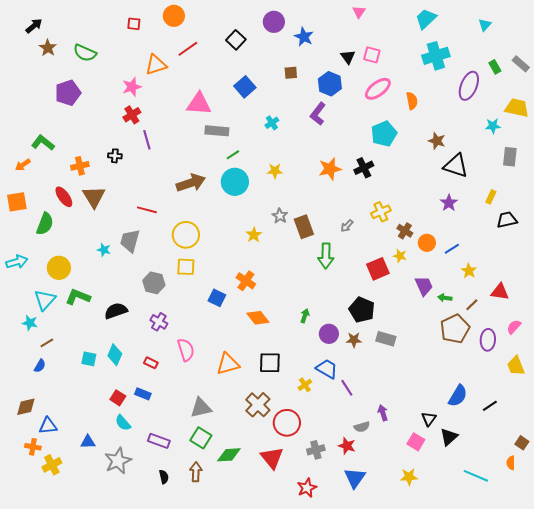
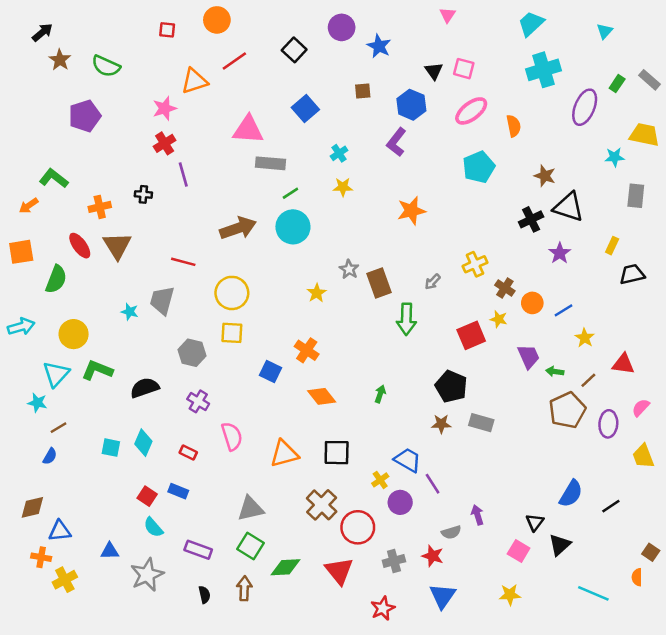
green rectangle: (495, 67) -> (617, 84), turned 64
black cross: (364, 168) -> (531, 219), moved
yellow star: (275, 171) -> (343, 187), moved
purple circle: (329, 334) -> (400, 502), moved

